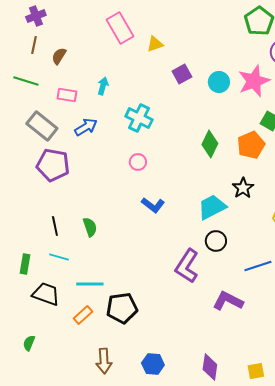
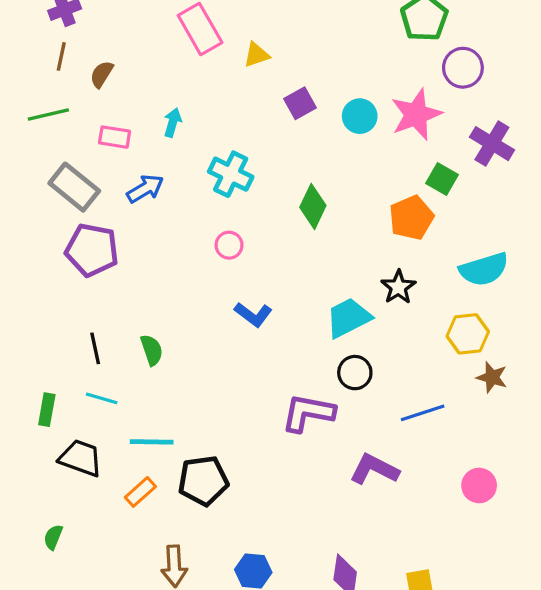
green line: (26, 81) -> (48, 114), turned -30
green diamond: (210, 144) -> (313, 206), moved
purple L-shape: (187, 266) -> (308, 413), turned 68

